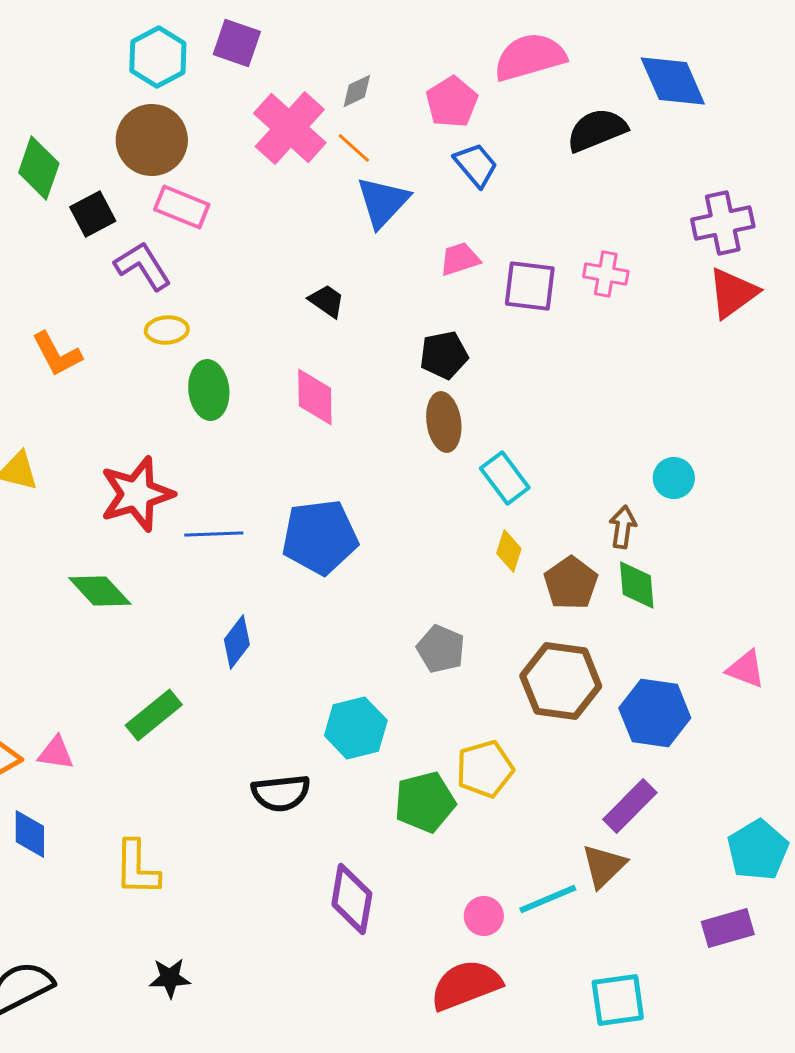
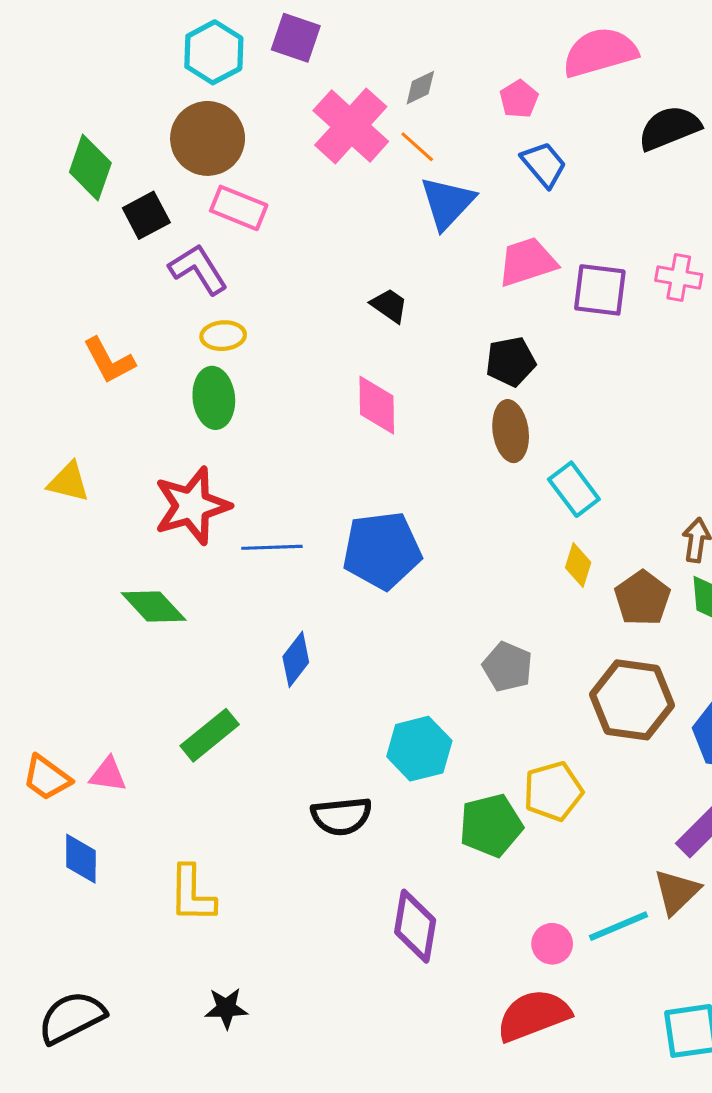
pink pentagon: (452, 102) -> (519, 99), size x0.7
pink trapezoid: (460, 259) -> (527, 262), size x1.4
green ellipse: (209, 390) -> (214, 398), moved

